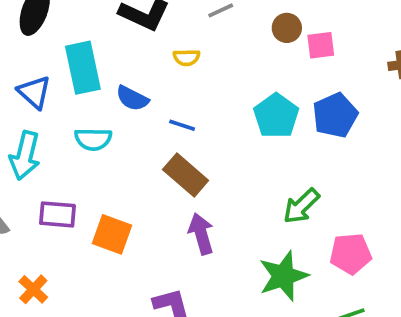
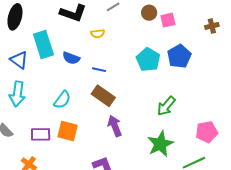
cyan semicircle: (93, 139) -> (62, 100), moved, turned -48
purple rectangle: (58, 214) -> (41, 134), moved
pink pentagon: (351, 254) -> (207, 132), moved

